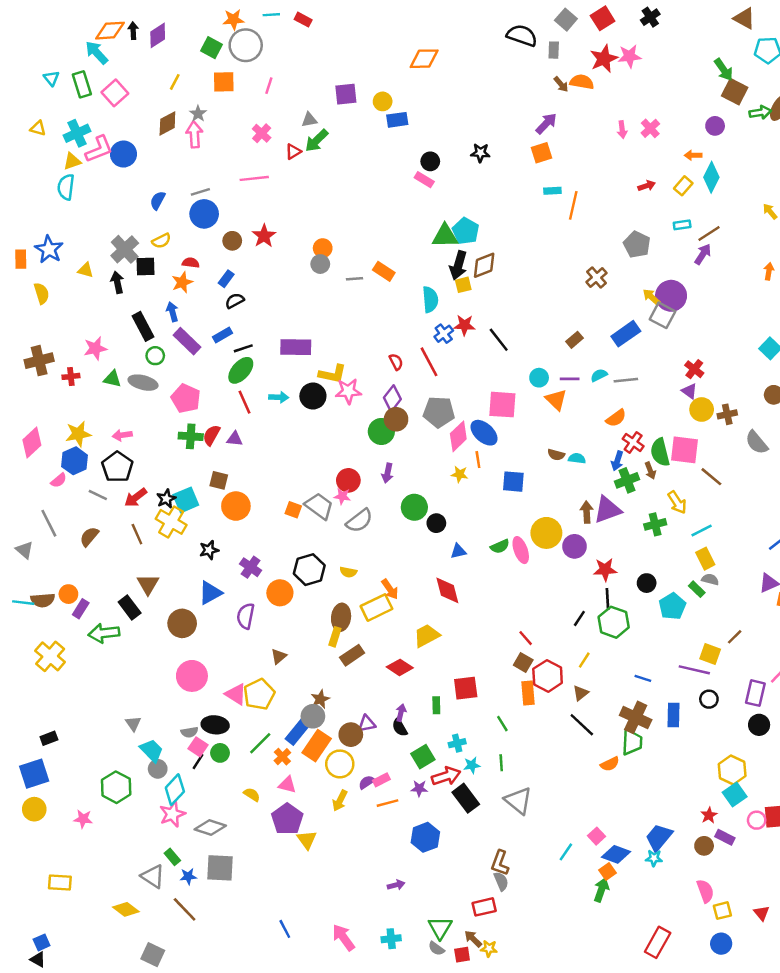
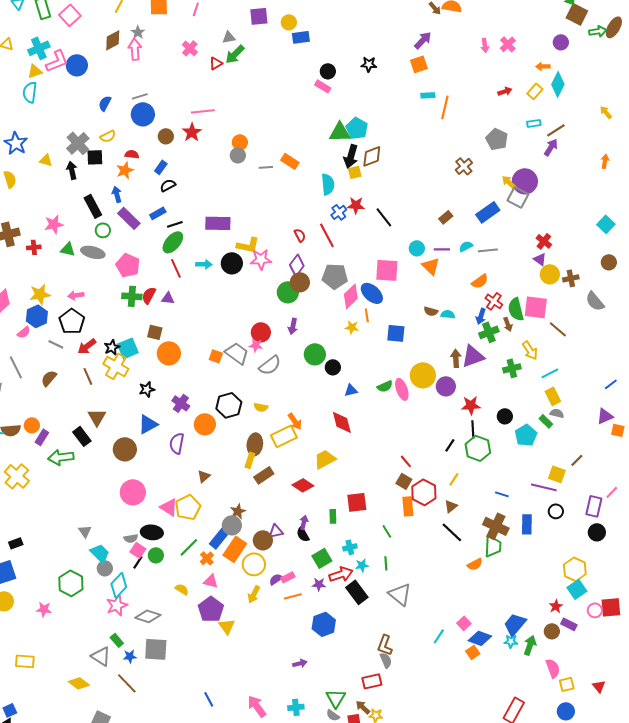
pink line: (254, 178) -> (203, 111), moved
green arrow: (601, 890) -> (530, 645), moved

